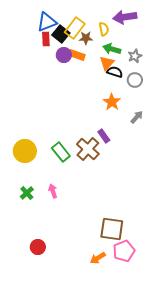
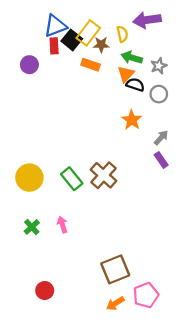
purple circle: (64, 55) -> (29, 65), moved
purple rectangle: (104, 136) -> (161, 160), moved
brown square: (112, 229) -> (115, 269), moved, turned -30

